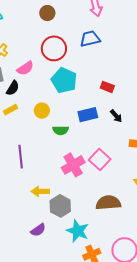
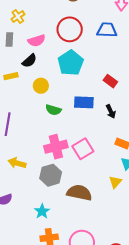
black semicircle: (13, 88) -> (29, 61), moved
gray hexagon: (60, 206) -> (51, 175), moved
cyan star: (78, 231) -> (42, 211), size x0.7

